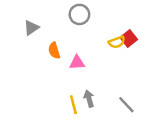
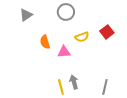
gray triangle: (31, 28) -> (26, 15), moved
yellow semicircle: (117, 42) -> (82, 37), moved
gray line: (126, 105) -> (105, 87), turned 56

